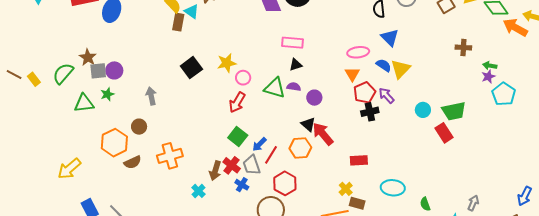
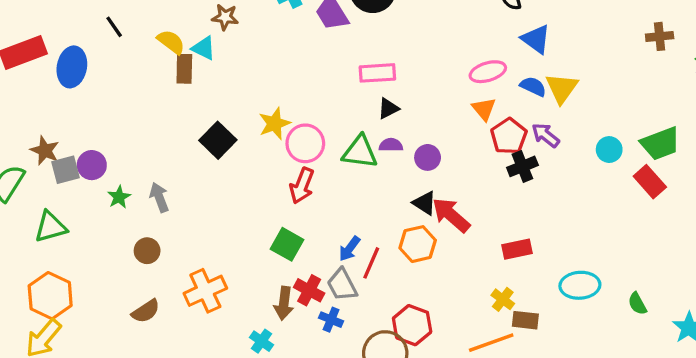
pink circle: (243, 78) -> (305, 143), size x1.5
green star: (107, 94) -> (119, 197), moved
green square: (238, 136) -> (287, 244), moved
orange hexagon: (114, 143) -> (50, 296), moved
red hexagon: (285, 183) -> (412, 325), moved

